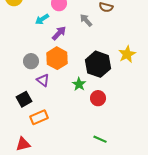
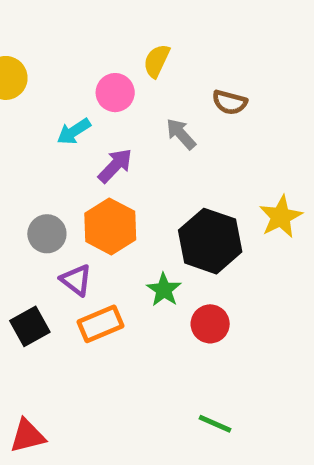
orange rectangle: (39, 117) -> (101, 324), moved

